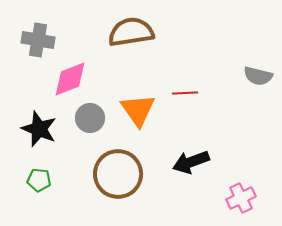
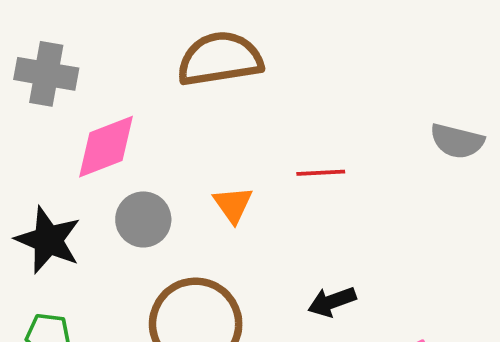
orange triangle: (138, 110) -> (233, 205), size x0.6
black arrow: (191, 162) -> (332, 302), size x0.7

